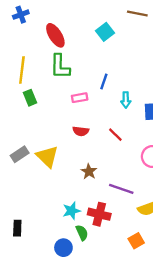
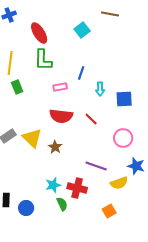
red semicircle: (81, 131) -> (61, 116), size x1.6
brown star: (89, 171) -> (55, 147), moved
blue circle: (63, 248) -> (26, 208), moved

